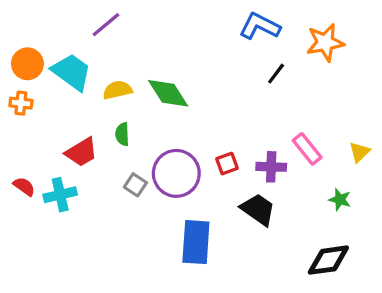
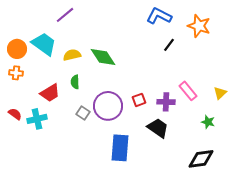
orange star: (325, 43) -> (199, 26), turned 30
orange circle: (27, 64) -> (17, 49), moved
orange cross: (21, 103) -> (16, 73), moved

